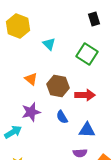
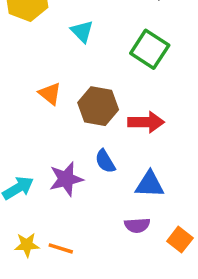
purple star: (31, 112) -> (66, 179), moved

